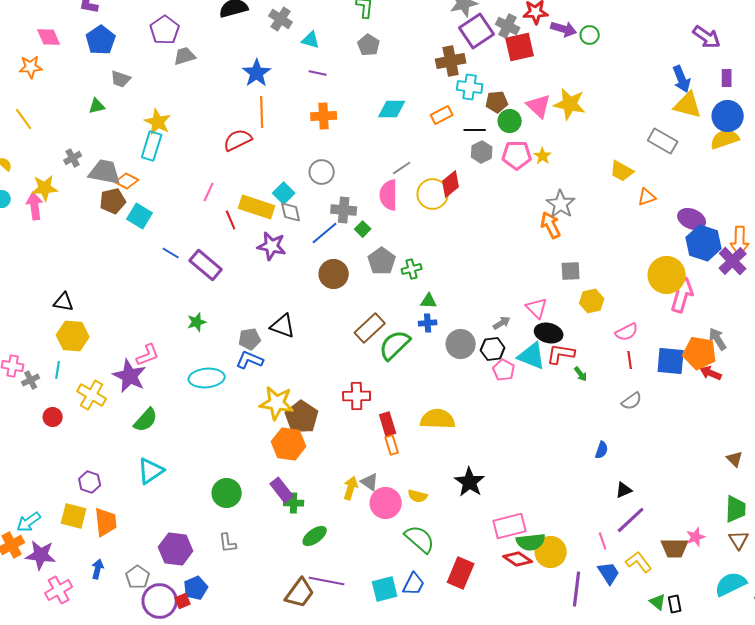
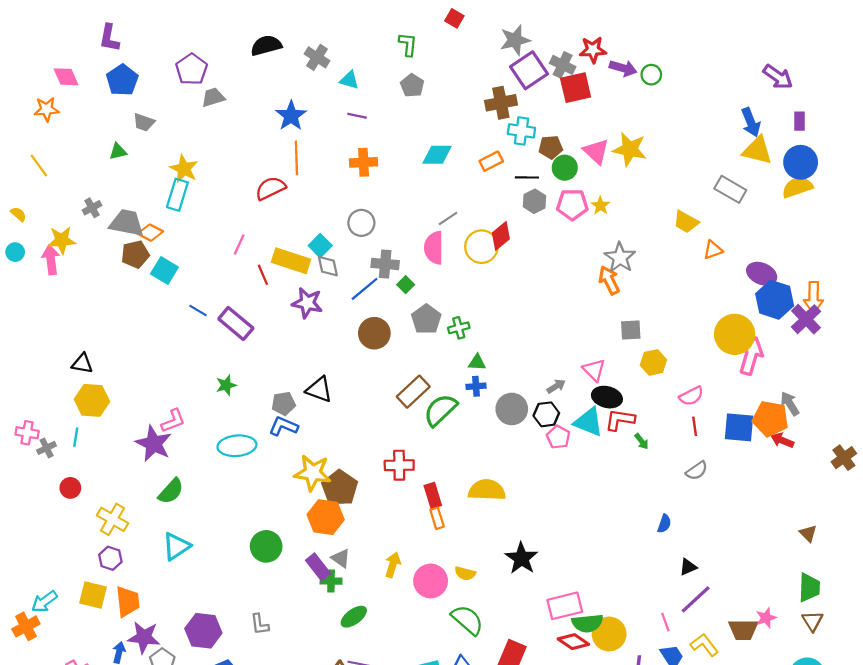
yellow cross: (92, 395) -> (113, 519), moved
gray triangle: (370, 482) -> (341, 558), moved
green circle: (227, 493) -> (266, 546), moved
purple star: (41, 555) -> (144, 637), moved

